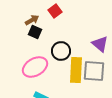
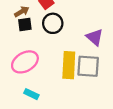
black square: (35, 32) -> (25, 24), turned -32
black circle: (61, 51) -> (53, 23), moved

